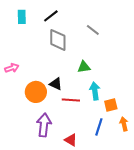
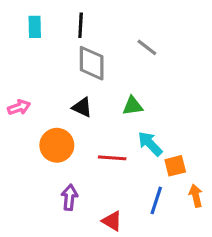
black line: (51, 16) -> (81, 25), turned -49
black triangle: (56, 84) -> (82, 107), moved
cyan arrow: (95, 91) -> (150, 144), turned -36
purple arrow: (44, 125) -> (69, 197), size x0.7

